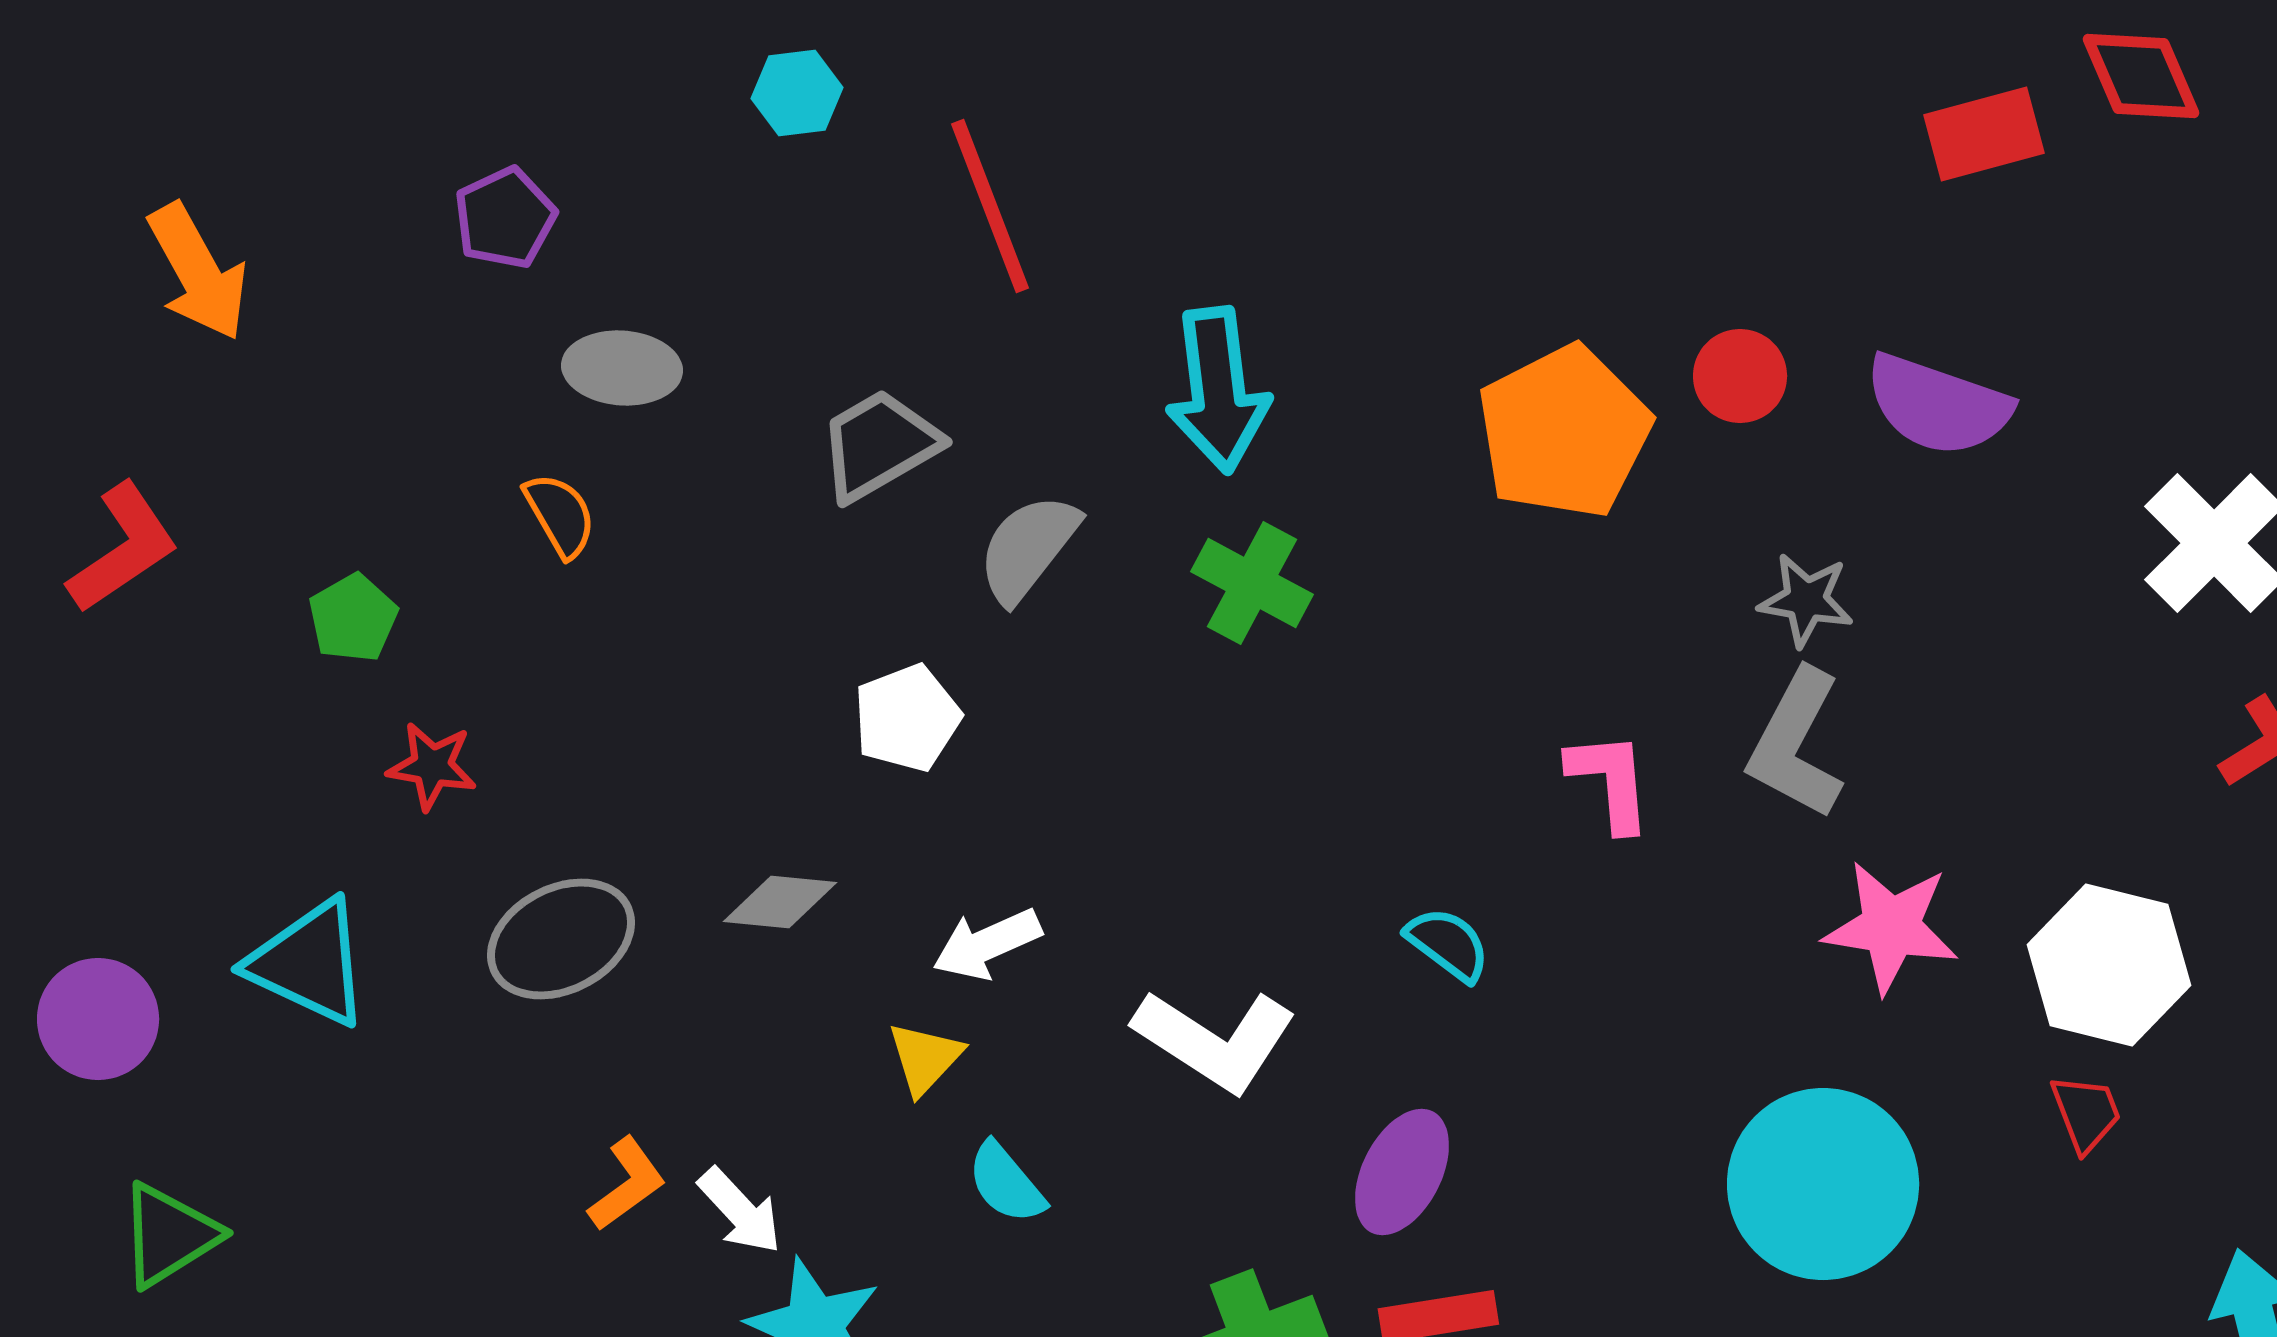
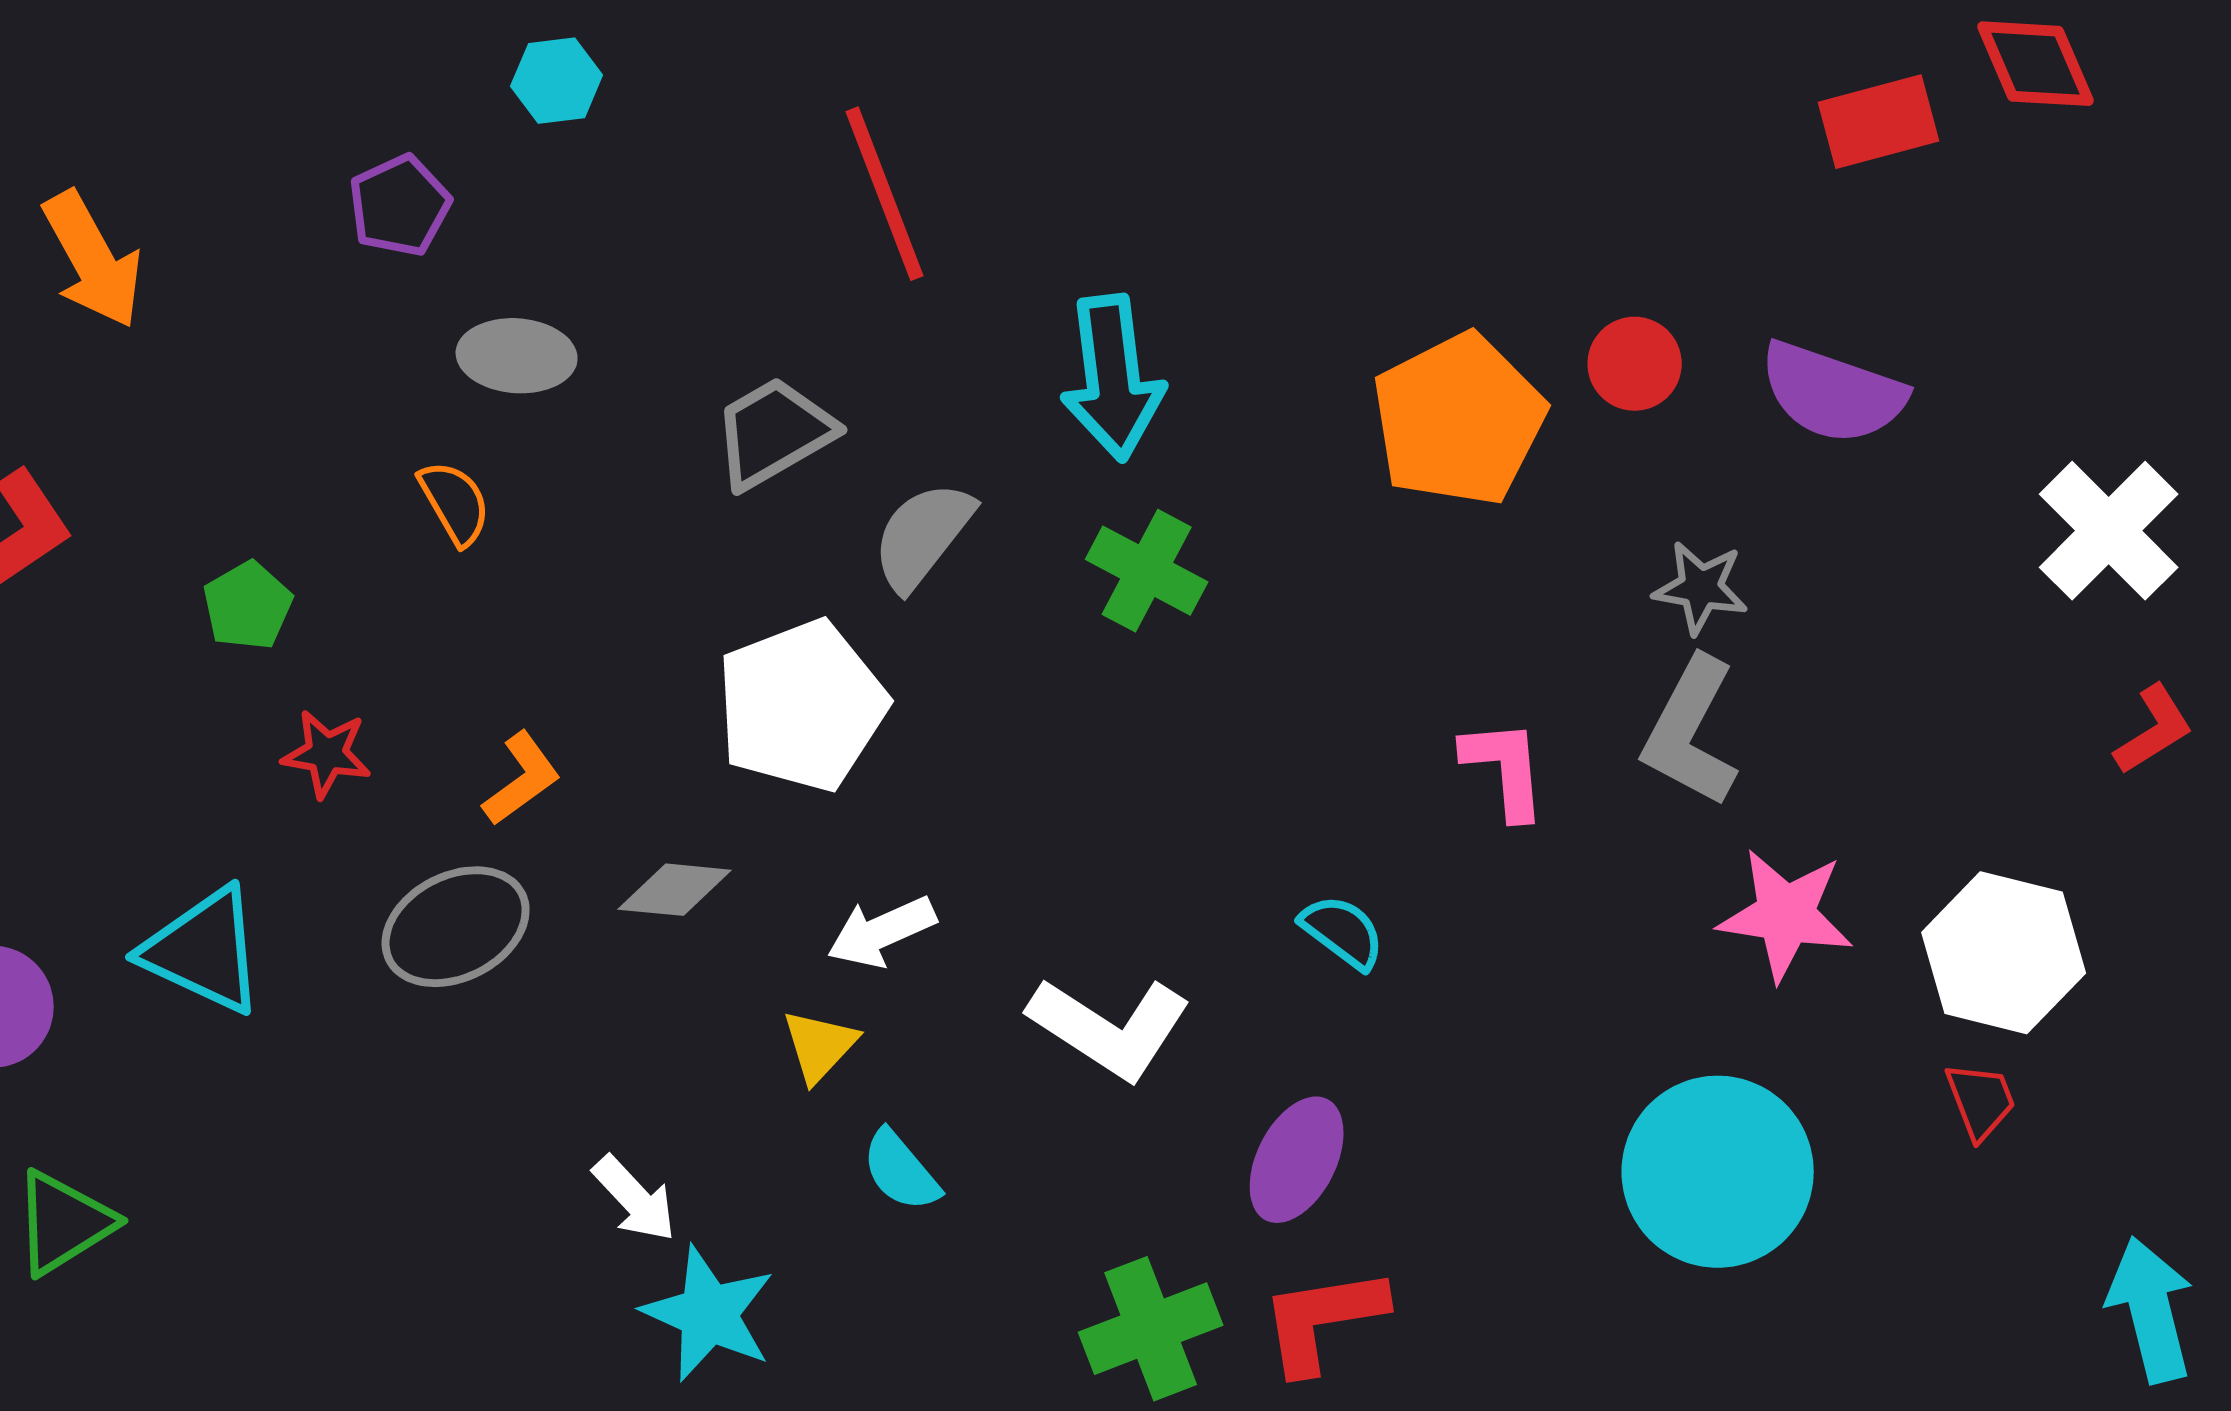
cyan hexagon: (797, 93) -> (557, 81), moved
white pentagon: (907, 718) -> (802, 706), size x1.6
orange L-shape: (627, 1184) -> (522, 779), moved

